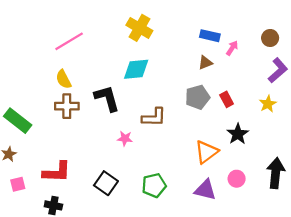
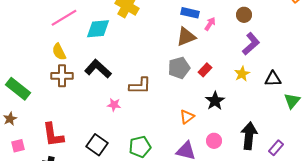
brown triangle: (205, 63) -> (186, 37), size x1.5
cyan diamond: (136, 69) -> (98, 29), moved
black L-shape: (107, 98) -> (98, 69), turned -32
red rectangle: (227, 99) -> (205, 70), turned 72
orange triangle: (206, 152) -> (187, 117), size x0.7
red L-shape: (57, 172) -> (53, 135), turned 80

